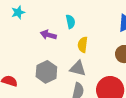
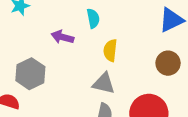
gray hexagon: (46, 72) -> (30, 74), moved

